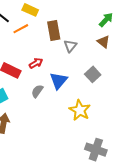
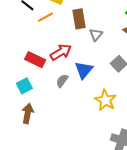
red arrow: (36, 63) -> (61, 52), size x1.5

